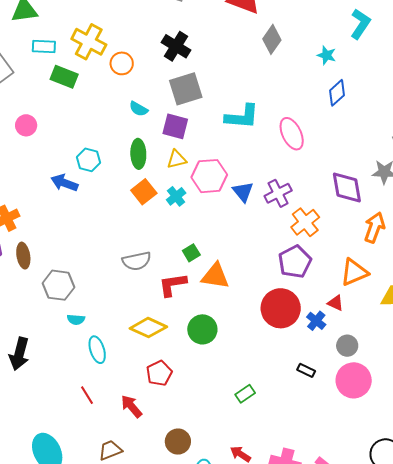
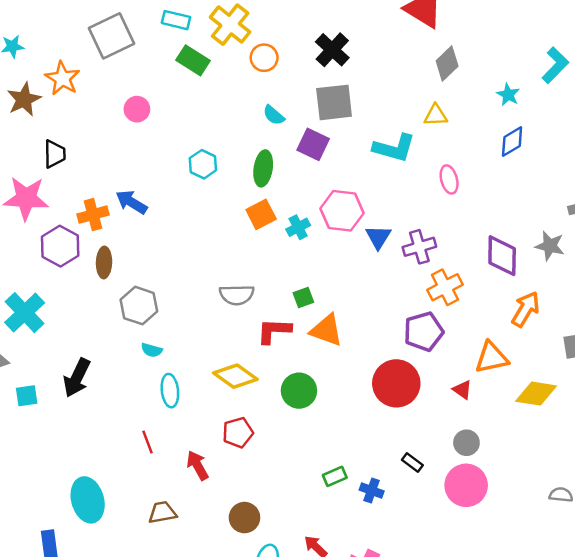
pink ellipse: (292, 134) -> (449, 179), size x0.7
yellow triangle: (177, 159) -> (436, 115), moved
blue arrow: (64, 183) -> (131, 202), moved
blue cross: (316, 321) -> (372, 490), moved, turned -30

